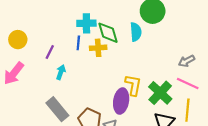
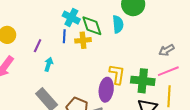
cyan cross: (86, 23) -> (71, 18), turned 30
pink line: (188, 84) -> (168, 71), turned -45
green cross: (160, 93) -> (143, 81), turned -35

